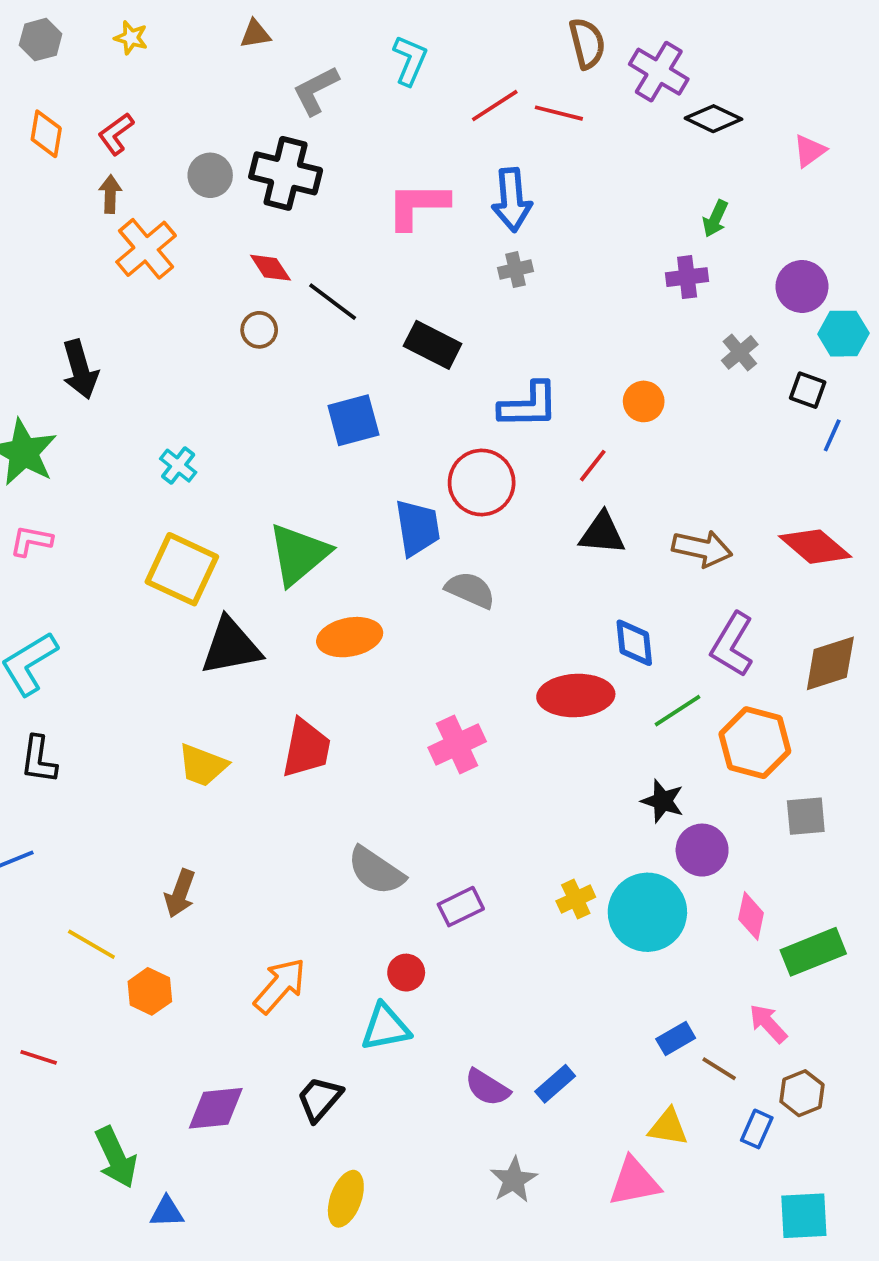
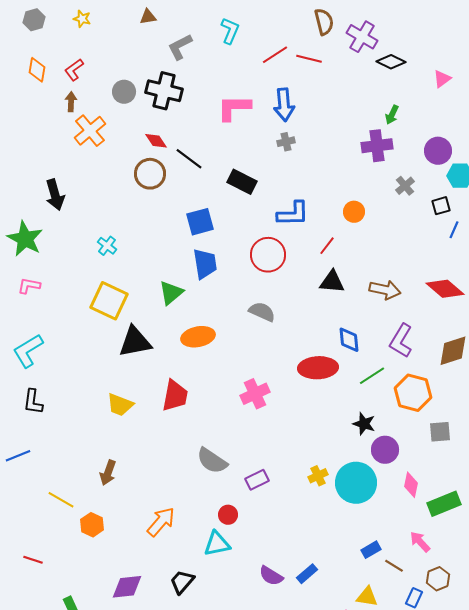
purple cross: (687, 277) -> (377, 146), size x1.4
brown circle: (259, 330) -> (150, 174), size x1.6
black square: (808, 390) -> (441, 206), turned -36
blue trapezoid: (417, 528) -> (205, 264), moved
green triangle: (299, 554) -> (171, 293), size x0.7

